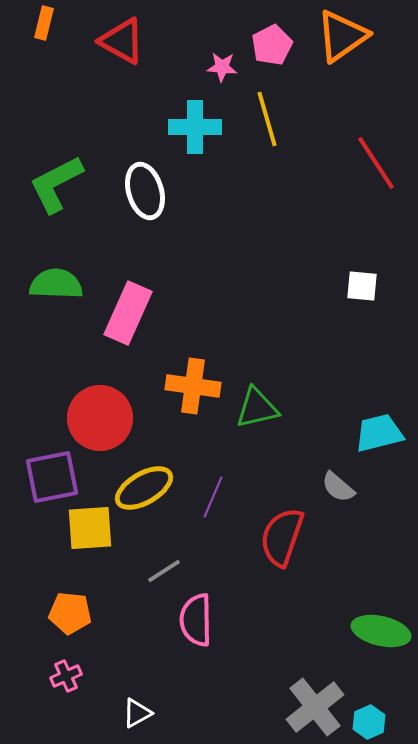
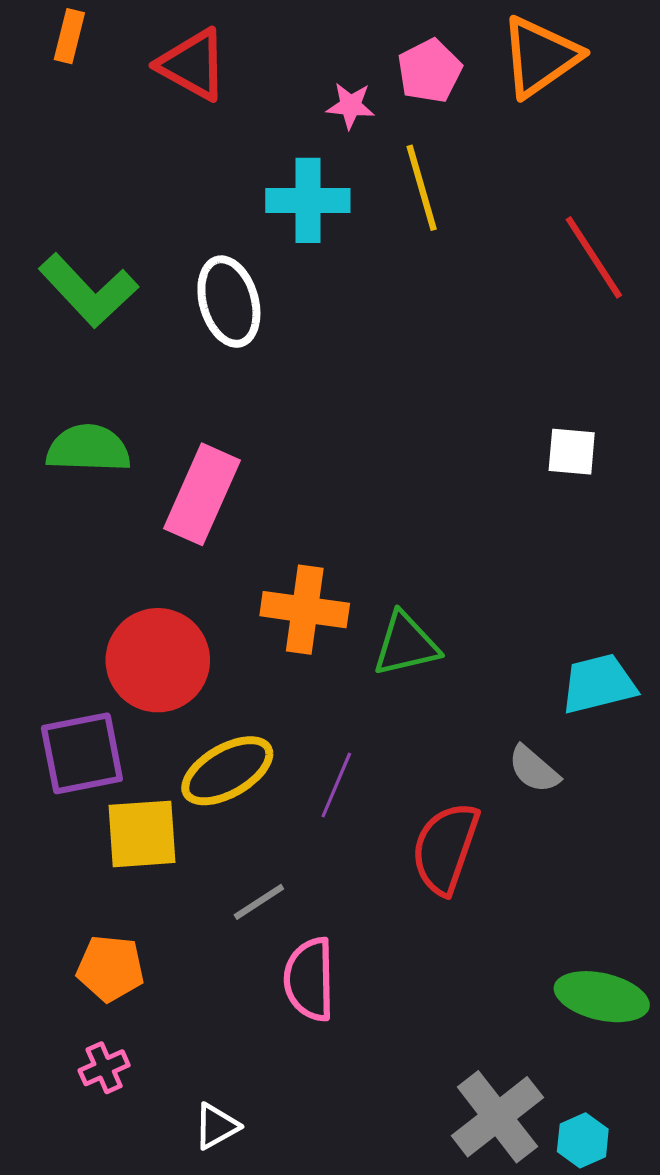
green L-shape: (56, 184) -> (88, 290), turned -106

